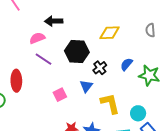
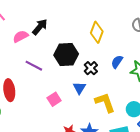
black arrow: (54, 21) -> (40, 27), turned 138
yellow diamond: (110, 33) -> (97, 32), turned -60
pink semicircle: (37, 38) -> (21, 36), moved

